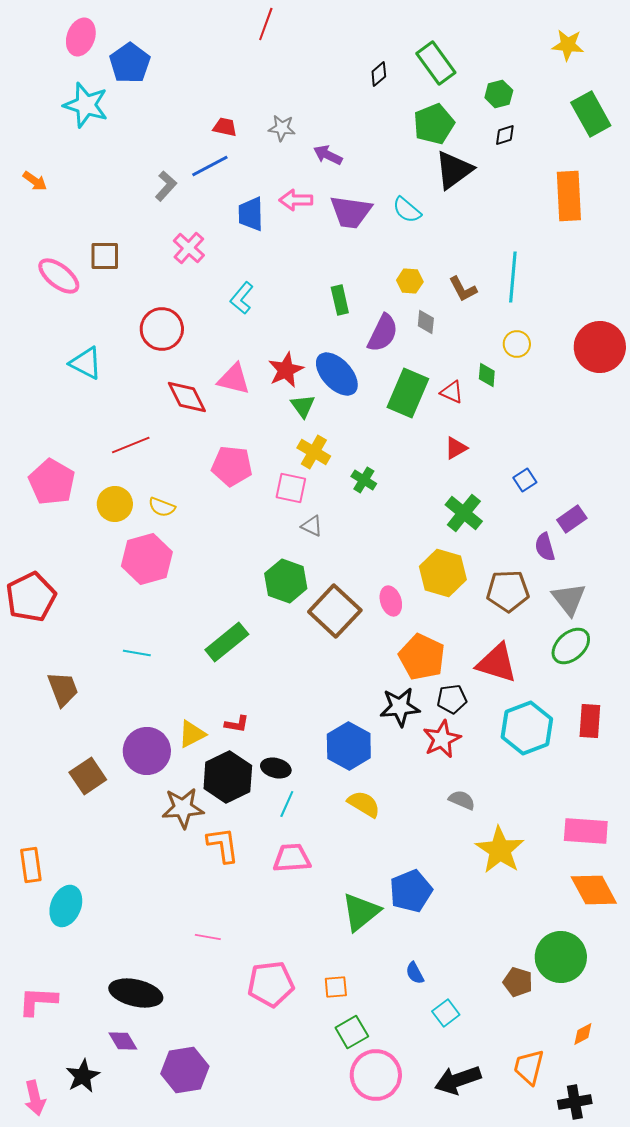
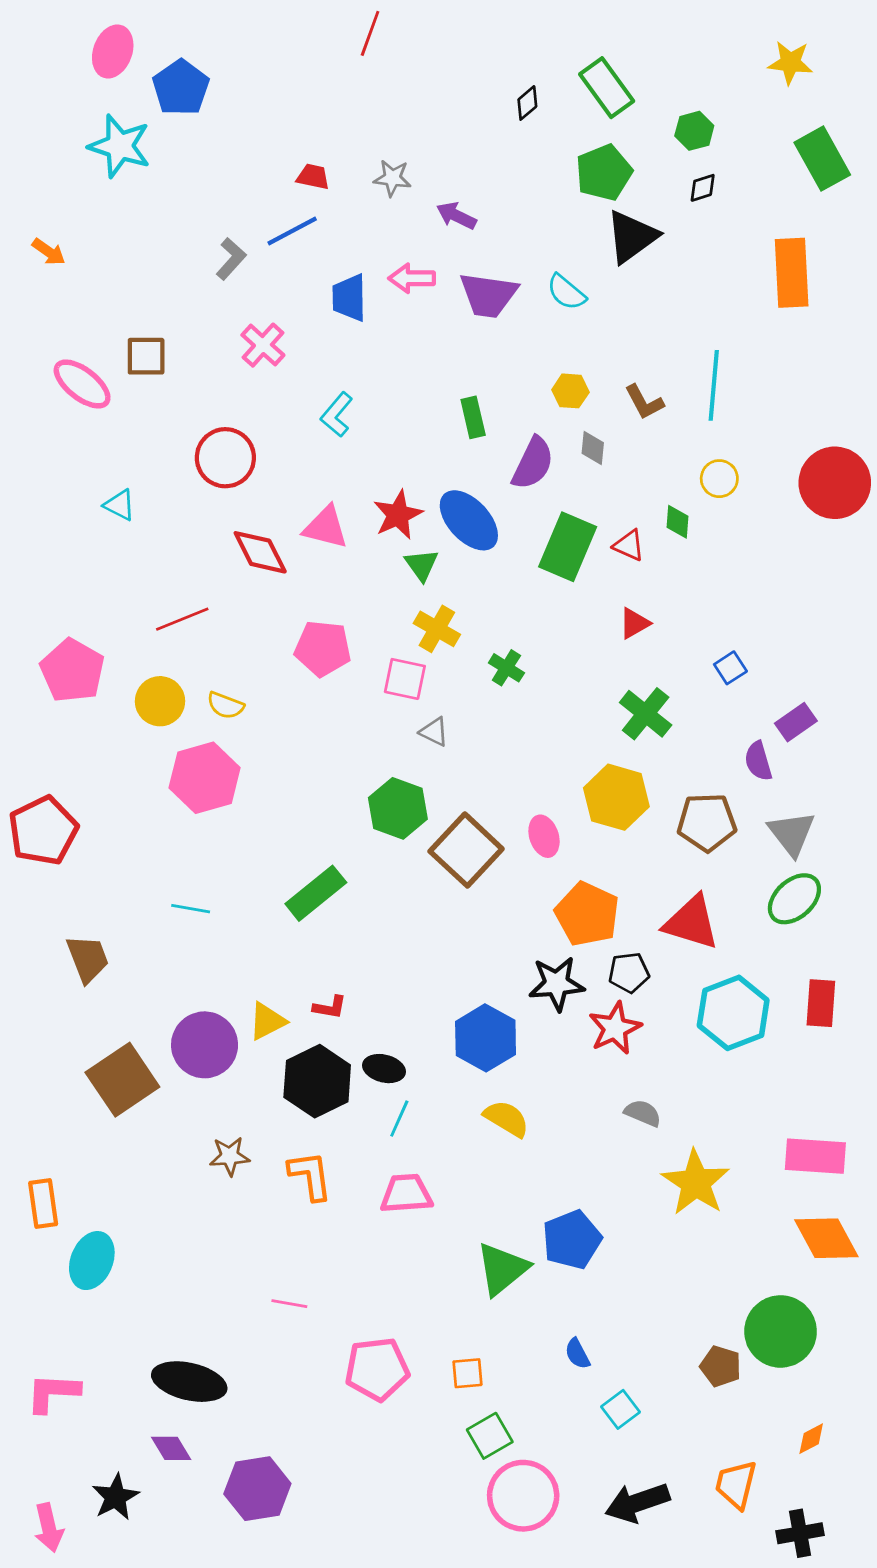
cyan triangle: (86, 363) -> (120, 505), size x0.7
brown square: (88, 776) -> (122, 1080), size x1.4
brown star: (183, 808) -> (230, 1156), moved, size x0.7

